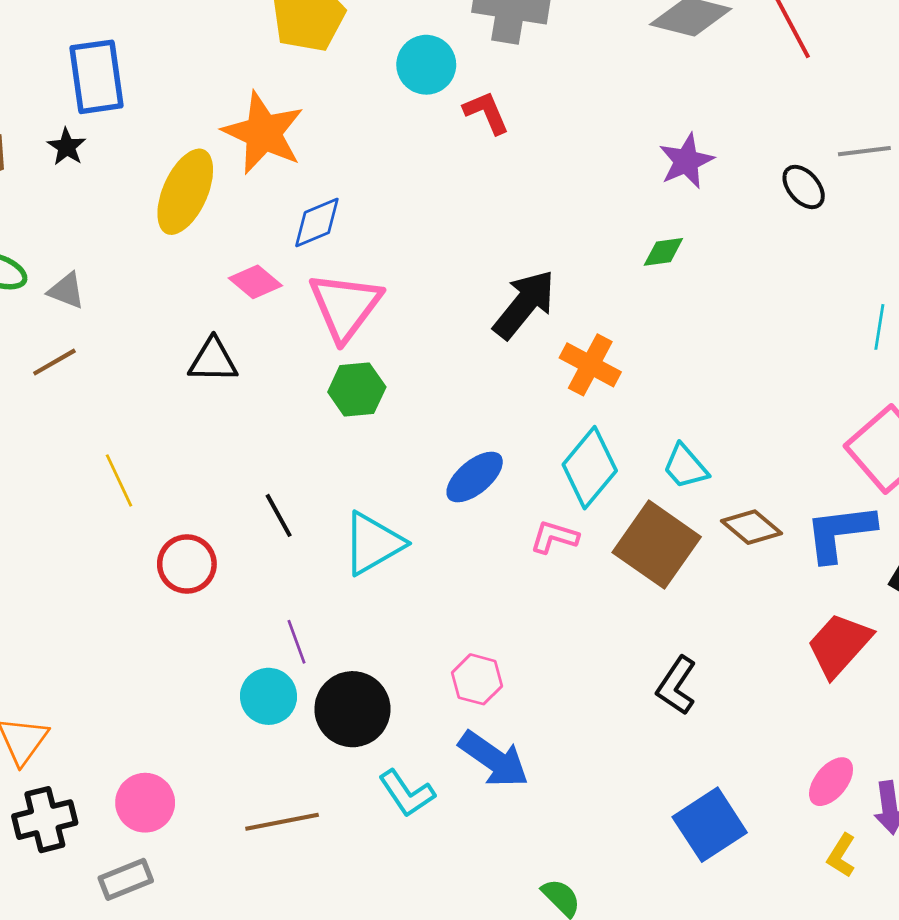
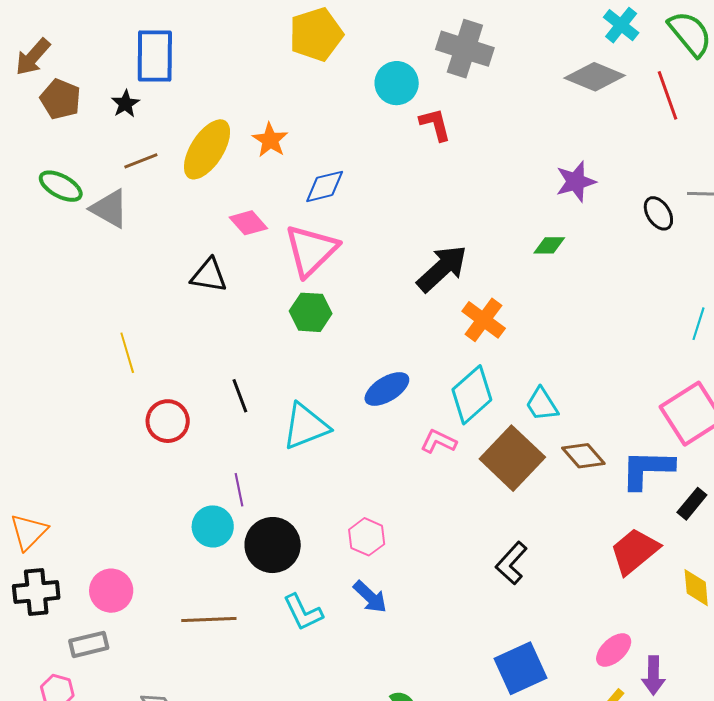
orange star: (263, 133) -> (270, 140), moved, size x0.6
blue diamond: (317, 223) -> (325, 186), moved
gray triangle: (66, 291) -> (109, 209), size x1.4
brown line: (54, 362) -> (141, 161), moved
blue arrow: (494, 759) -> (370, 597), size x0.7

